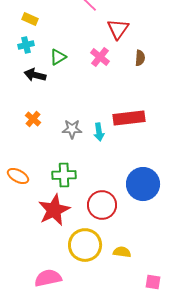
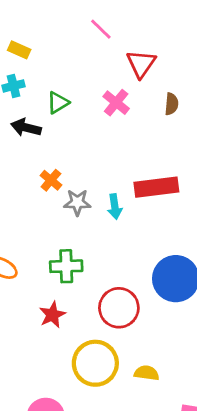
orange cross: (33, 119) -> (51, 180), moved
red star: (54, 210) -> (52, 315), size x0.6

